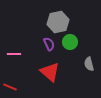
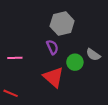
green circle: (70, 42) -> (75, 62), moved
gray semicircle: (89, 64) -> (93, 55), moved, turned -40

